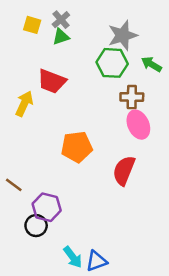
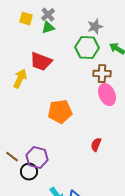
gray star: (123, 35) -> (95, 27), size x0.7
red semicircle: (124, 170) -> (96, 145), moved, size x0.6
brown line: (14, 185) -> (12, 157), moved

